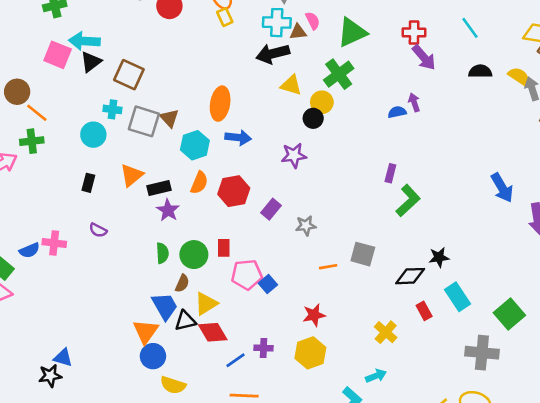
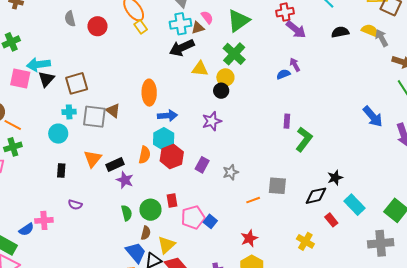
brown square: (129, 75) -> (77, 83), turned -30
cyan hexagon: (195, 145) -> (164, 139), moved

